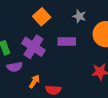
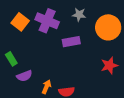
orange square: (42, 17) -> (20, 22), moved
purple cross: (33, 47) -> (47, 21), moved

